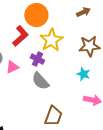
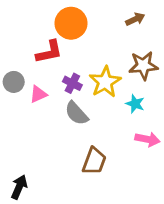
red L-shape: (20, 36) -> (49, 52), turned 30
yellow star: (51, 40) -> (105, 82), moved

